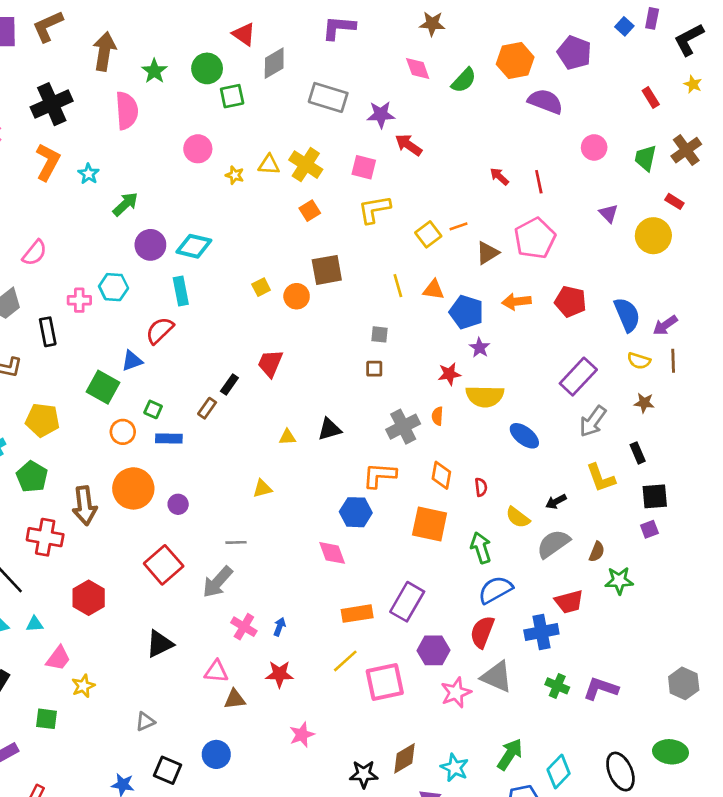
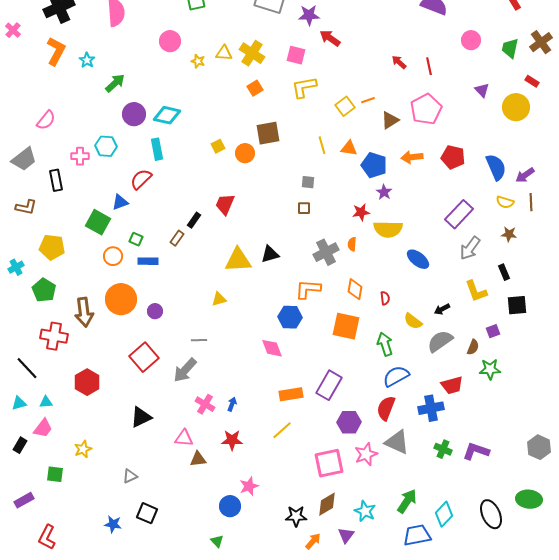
yellow triangle: (287, 437) -> (238, 260), size x2.0
purple square: (649, 529) -> (493, 331), moved
pink trapezoid: (58, 658) -> (43, 428), moved
pink square: (385, 682) -> (329, 463), moved
blue circle: (216, 754) -> (230, 506), moved

